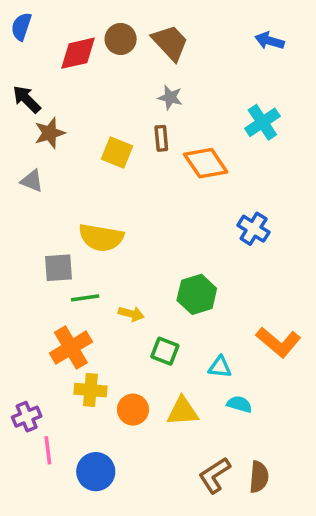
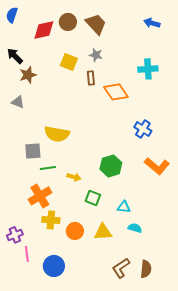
cyan cross: (262, 122) -> (148, 69), turned 30
yellow square: (117, 152) -> (69, 62), moved
orange L-shape: (278, 342) -> (157, 166), moved

